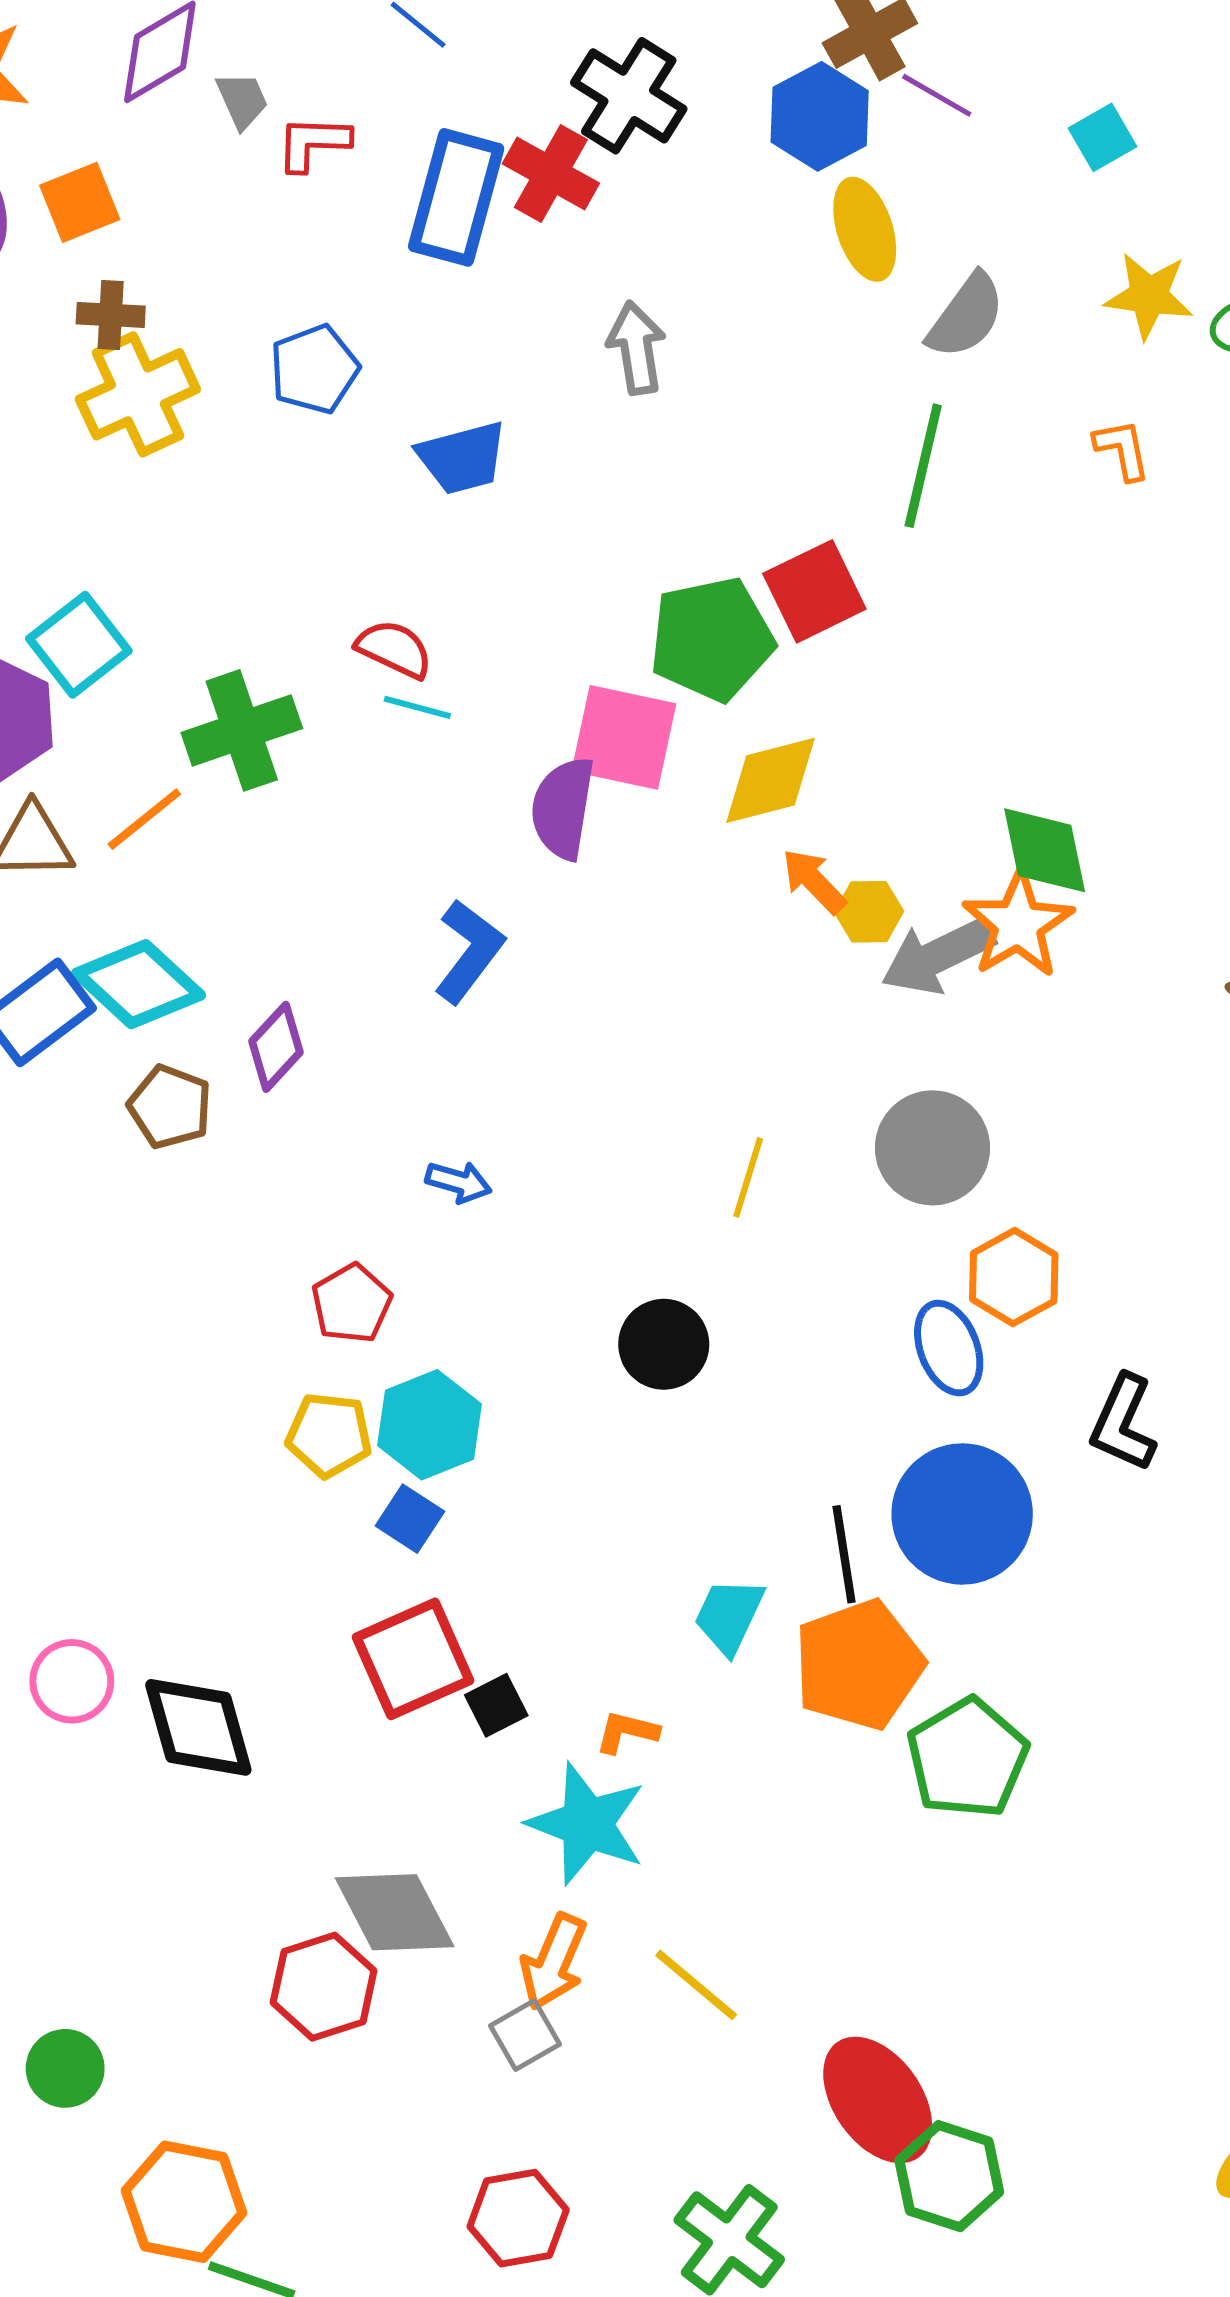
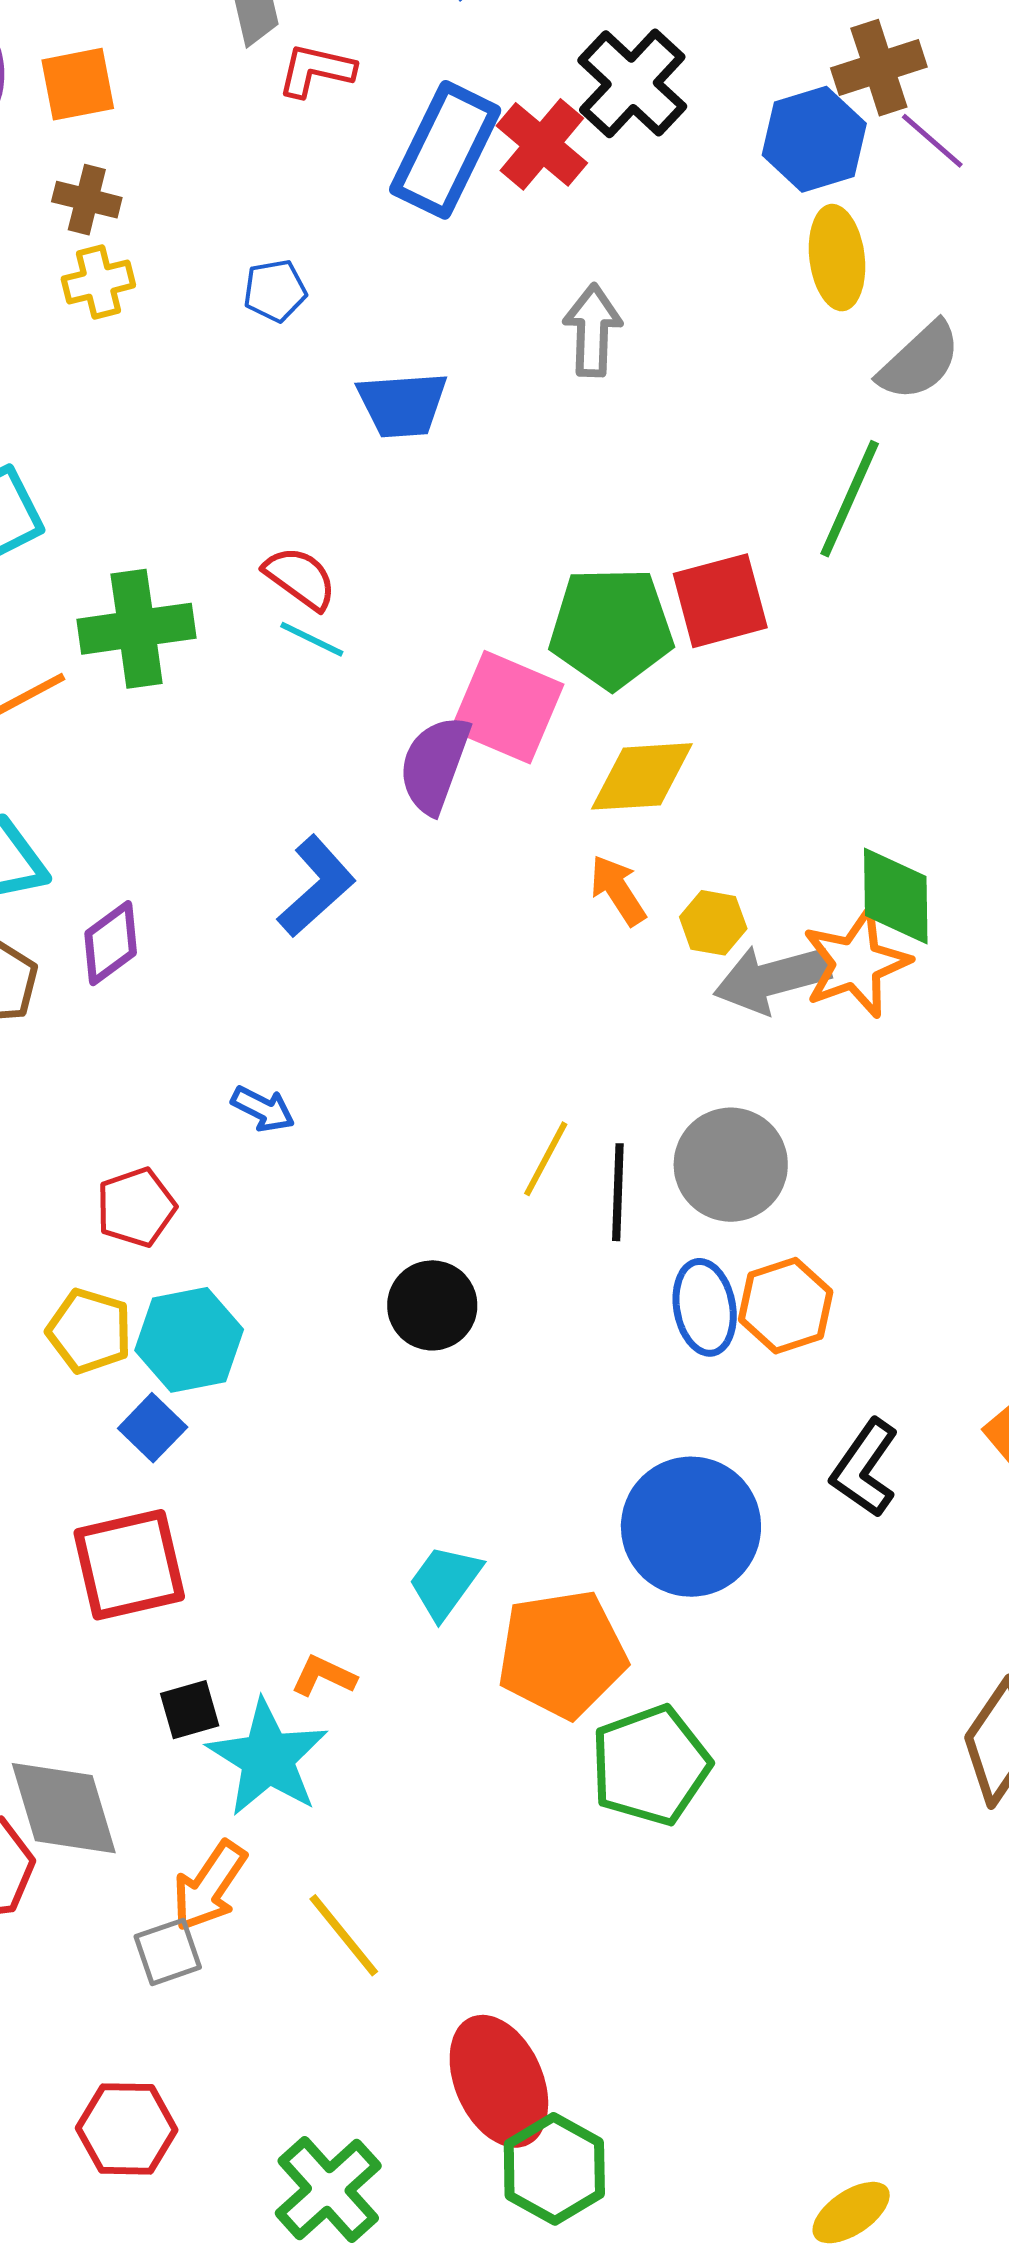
blue pentagon: (314, 369) -> (275, 291), size x0.7
yellow cross: (138, 394) -> (98, 282), size x0.6
orange arrow: (814, 881) -> (618, 890), moved
blue ellipse: (949, 1348) -> (705, 1307), moved
black line: (844, 1554) -> (618, 1192), moved
black square: (496, 1705) -> (190, 1710), moved

